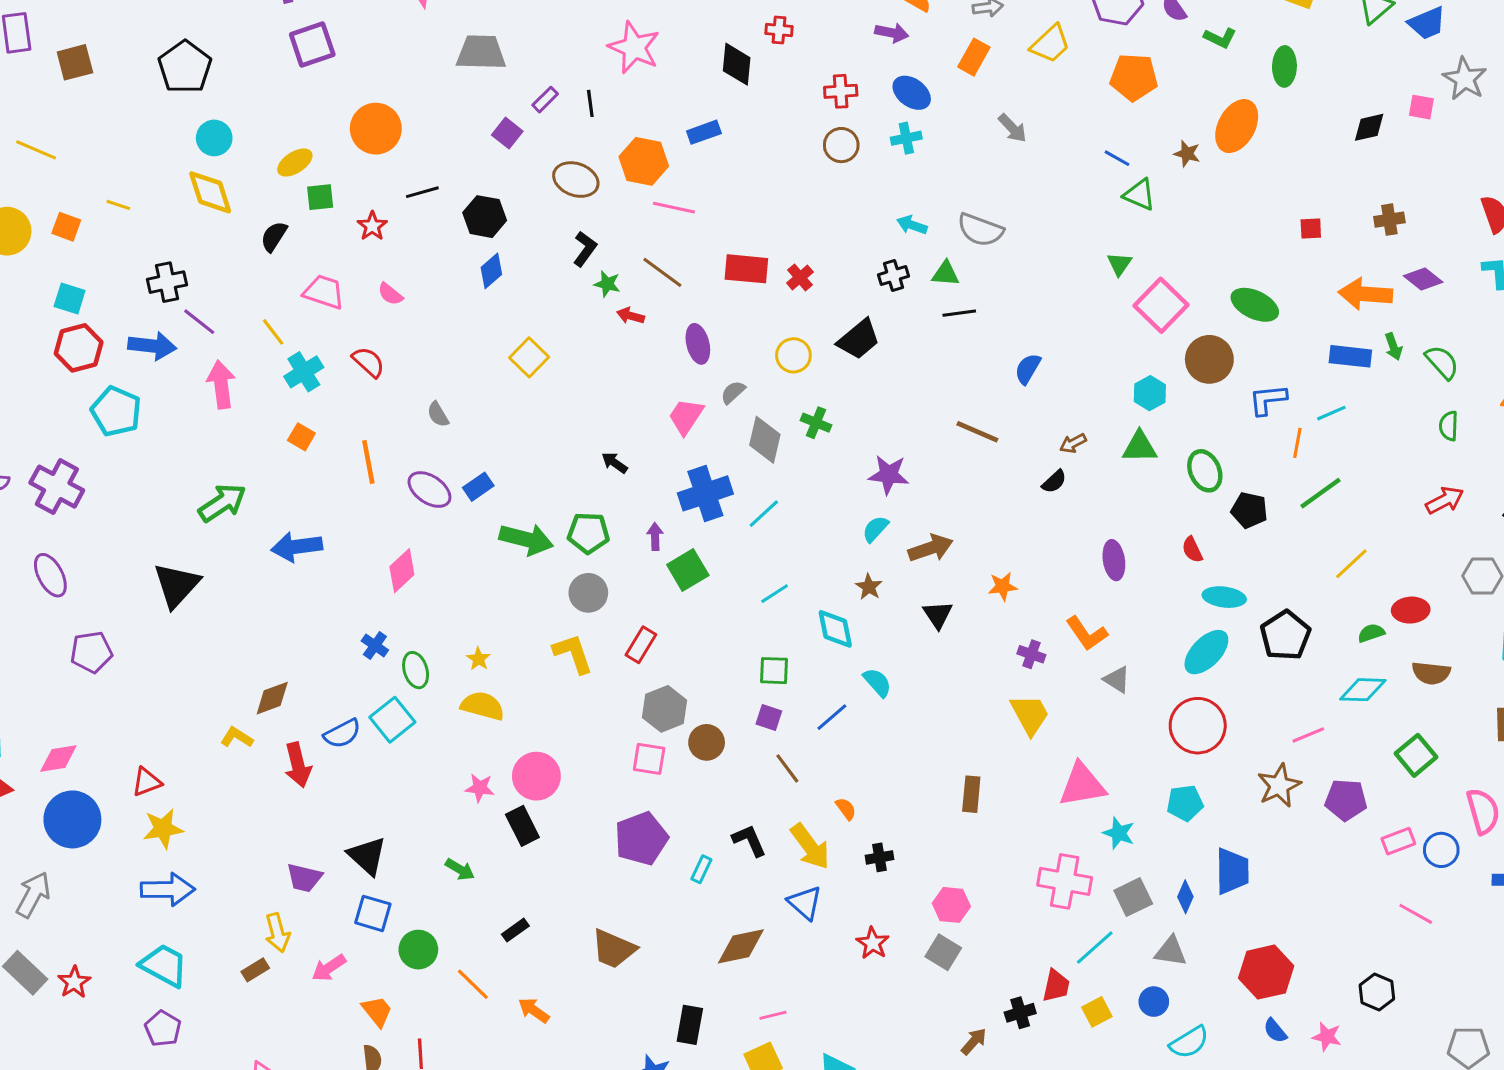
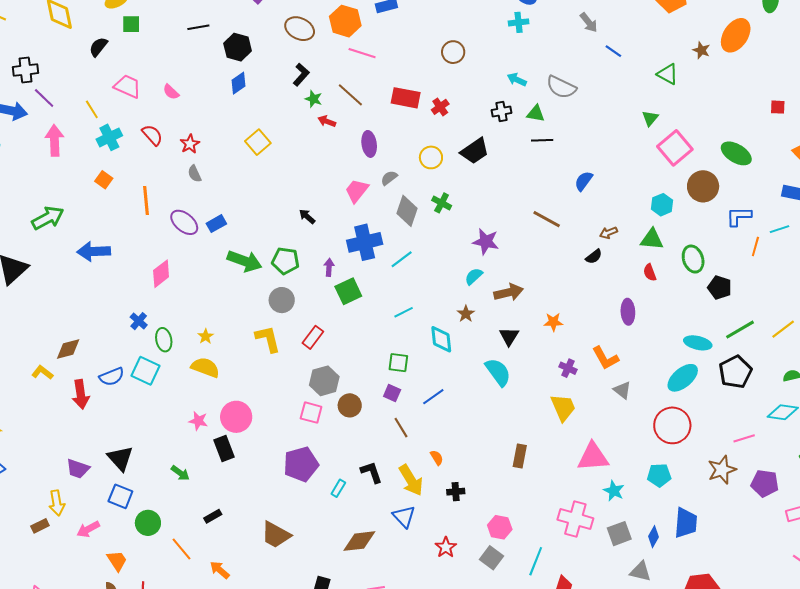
brown circle: (841, 145) -> (453, 52), moved
blue line: (1117, 158) -> (613, 51), moved
red star: (372, 226) -> (190, 144), moved
green line: (1321, 493) -> (740, 330), moved
red semicircle: (1192, 550) -> (650, 272), moved
cyan semicircle: (877, 682) -> (498, 372), moved, size x1.4
cyan square: (392, 720) -> (145, 371), turned -32
cyan line: (1095, 948) -> (536, 561), moved, turned -32

